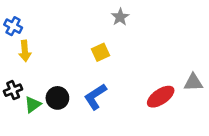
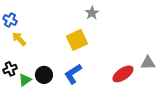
yellow arrow: (25, 51) -> (19, 39), turned 140
yellow square: (101, 52) -> (77, 40), size x1.5

